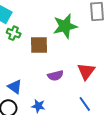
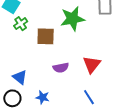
green cross: (14, 33) -> (21, 24), turned 32

